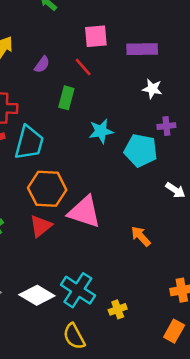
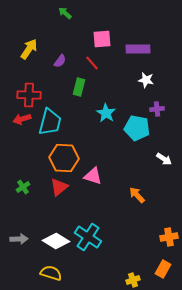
cyan star: (101, 131) -> (106, 113), turned -30
pink triangle: (84, 212) -> (93, 176), size x0.7
yellow cross: (118, 309) -> (133, 280), moved
yellow semicircle: (74, 336) -> (51, 273), moved, turned 135

